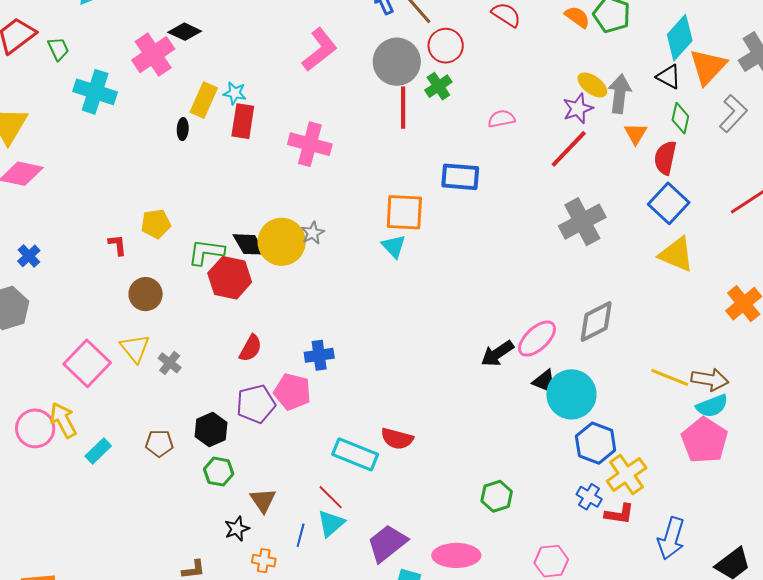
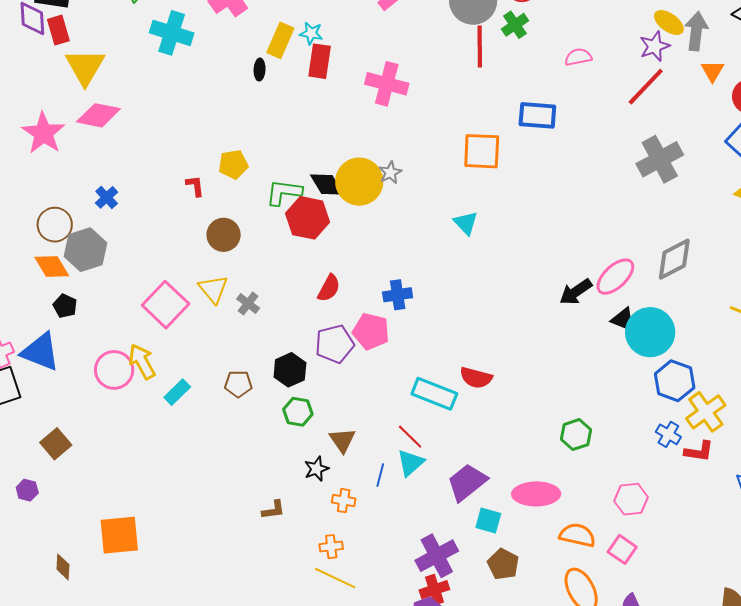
cyan triangle: (394, 246) -> (466, 223), moved

